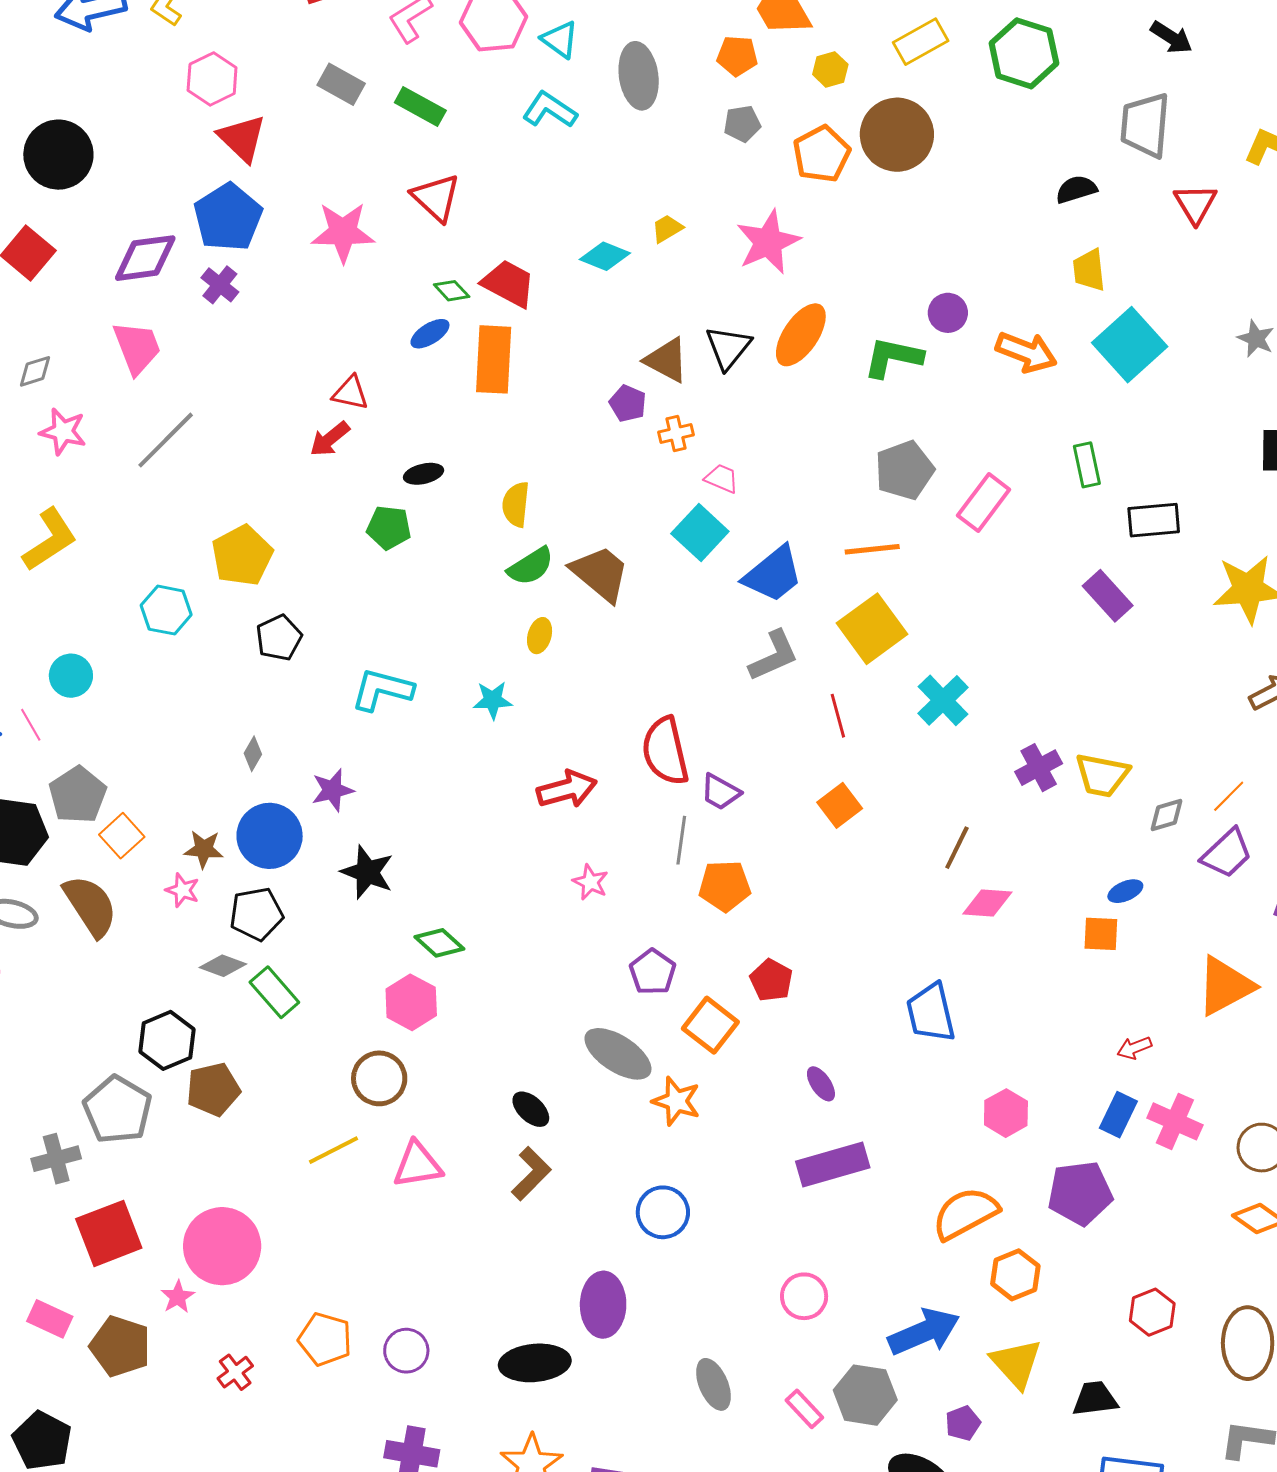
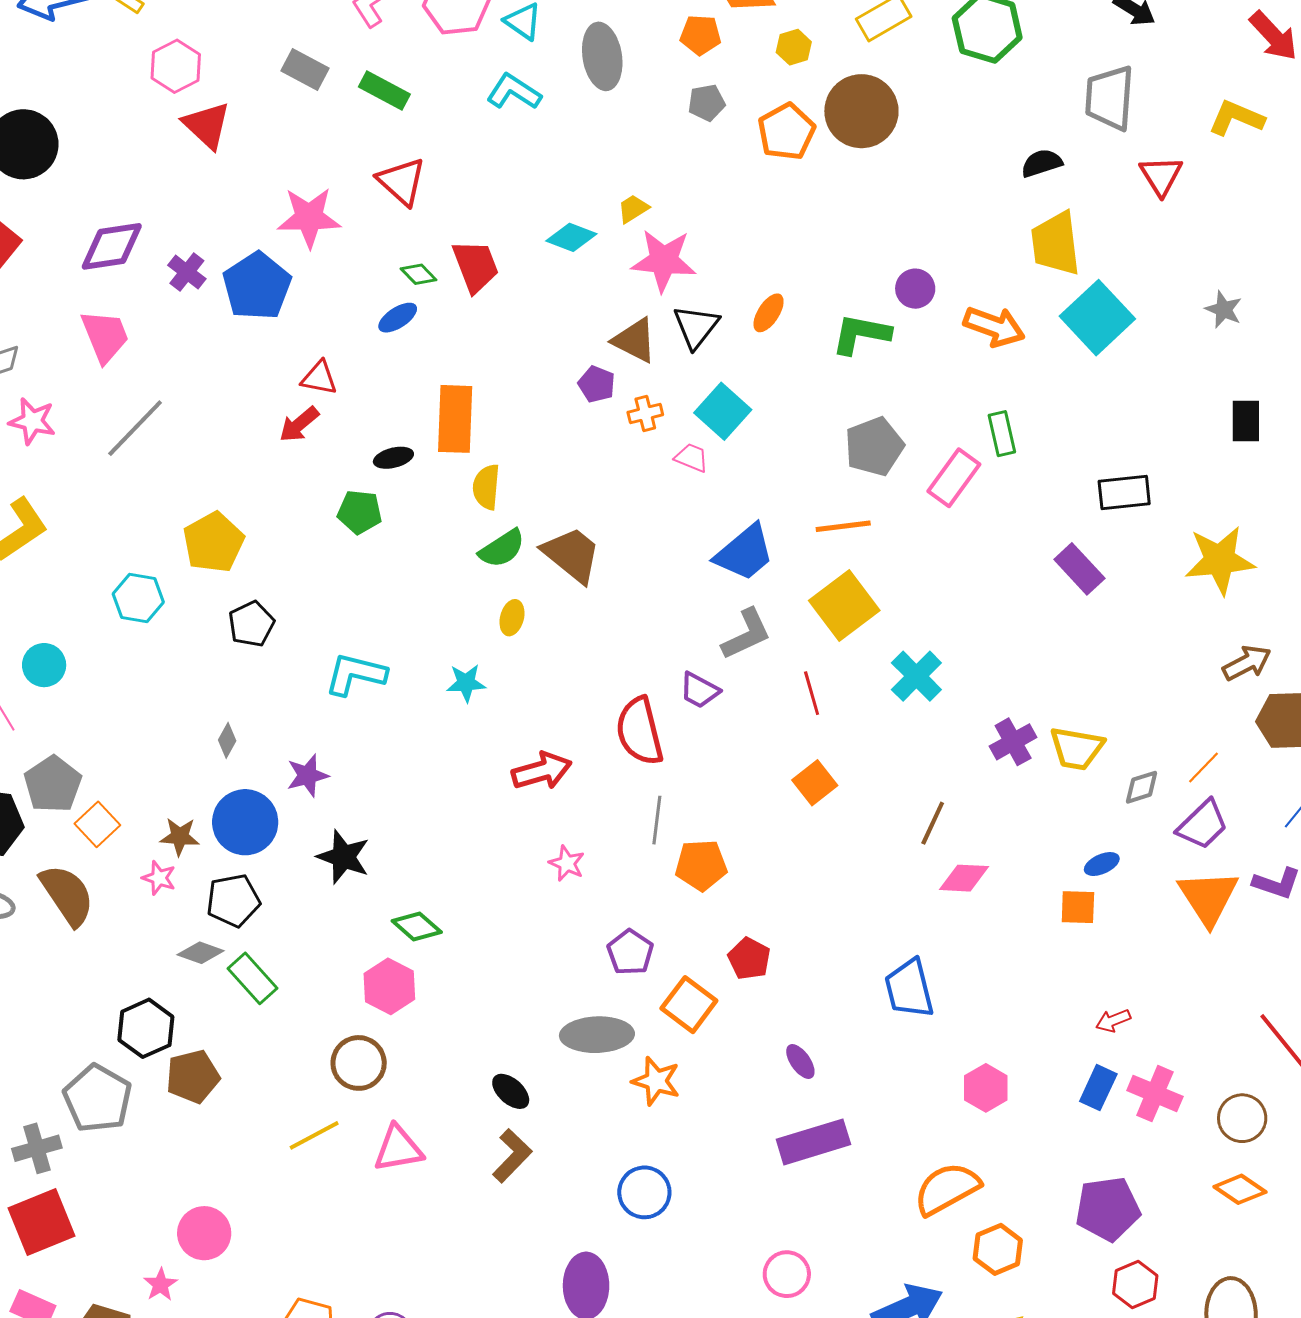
blue pentagon: (228, 217) -> (257, 286), moved
pink star: (768, 242) -> (664, 261), moved, turned 30
yellow trapezoid: (1089, 270) -> (1056, 244), size x1.5
red trapezoid: (509, 284) -> (475, 266), turned 42
orange ellipse: (801, 335) -> (769, 313), size x0.6
orange rectangle: (494, 359) -> (455, 419), moved
green rectangle: (1087, 465) -> (1002, 434), moved
cyan square: (700, 533) -> (723, 411), moved
purple trapezoid: (720, 792) -> (699, 690), moved
orange triangle: (1225, 986) -> (1208, 897), moved, turned -34
gray ellipse: (618, 1054) -> (597, 1035), turned -34
purple pentagon: (1080, 1193) -> (1108, 1209), moved
red square: (109, 1233) -> (42, 1222), moved
pink circle: (222, 1246) -> (204, 1233), size x0.7

